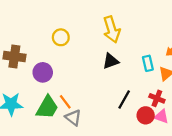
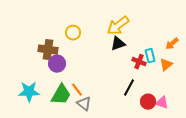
yellow arrow: (112, 29) -> (118, 26), turned 70
brown cross: (14, 57) -> (48, 50), moved
black triangle: (111, 61) -> (118, 44), moved
red cross: (157, 98) -> (139, 62), moved

